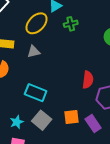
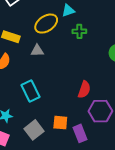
cyan rectangle: (36, 93) -> (30, 91), turned 30
gray square: (42, 120) -> (34, 130), moved

